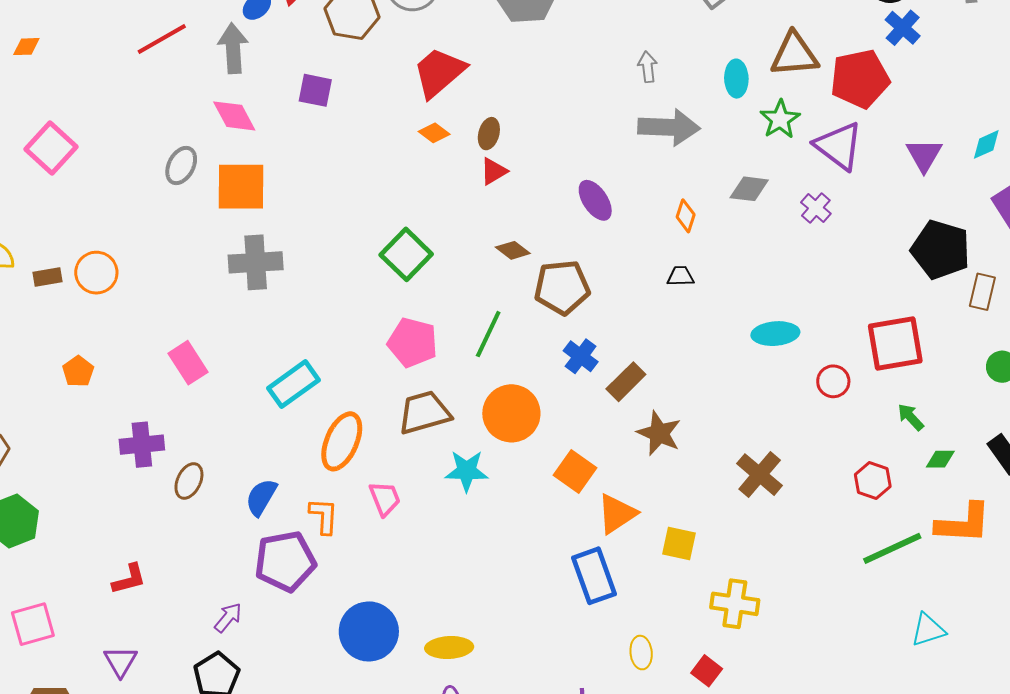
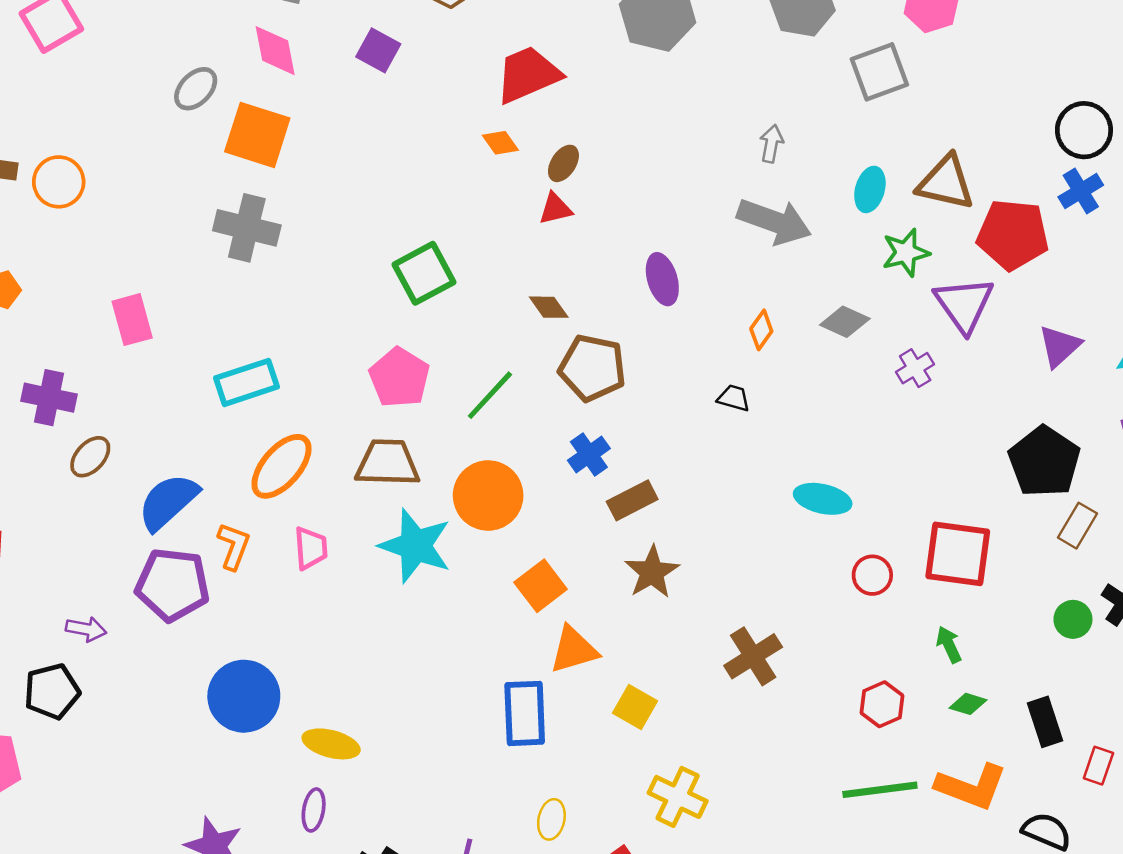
cyan star: (467, 471) -> (415, 546), size x1.4
blue semicircle: (261, 497) -> (168, 502), size x1.4
purple arrow: (228, 618) -> (86, 629), turned 44

